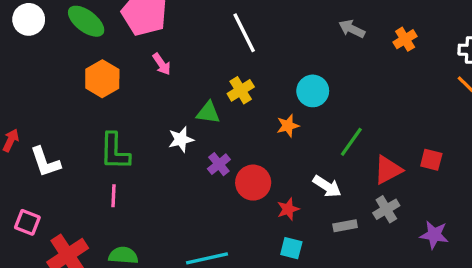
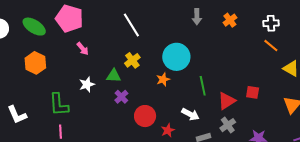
gray arrow: (352, 29) -> (197, 17), turned -112
orange hexagon: (102, 79) -> (35, 63), moved
cyan circle: (313, 91) -> (176, 57), size x1.4
white star: (181, 139) -> (87, 84), moved
green line: (351, 142) -> (203, 86), turned -42
purple cross: (219, 164) -> (121, 97), moved

